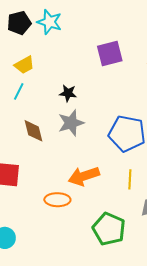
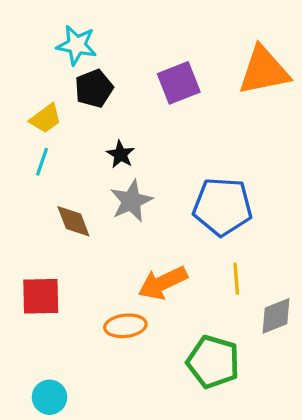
black pentagon: (19, 23) -> (94, 89), moved
black star: (68, 93) -> (120, 154), turned 30

